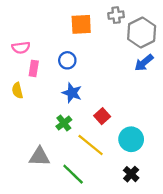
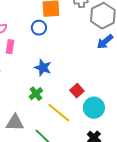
blue circle: (67, 60) -> (39, 28), moved
red square: (102, 116) -> (77, 91), moved

